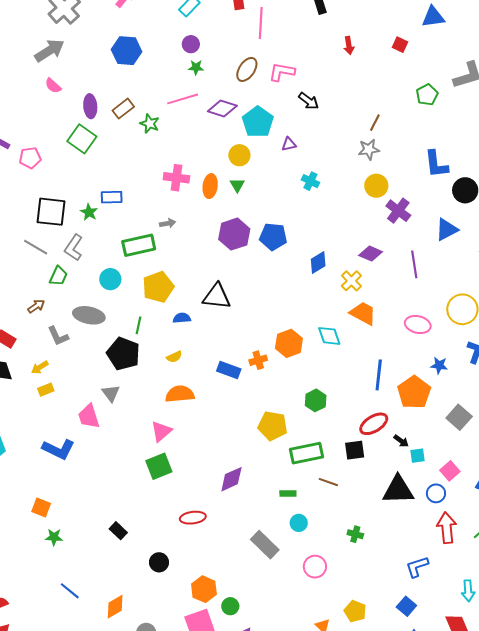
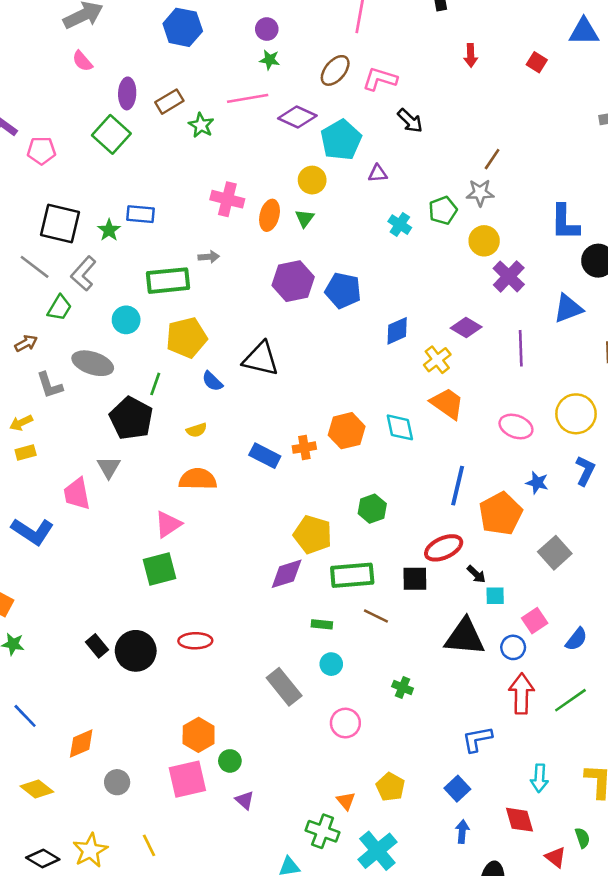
green pentagon: (427, 95) -> (443, 210), moved
blue semicircle: (182, 318) -> (212, 381), turned -138
purple diamond: (231, 479) -> (287, 574), moved
black circle: (159, 562) -> (136, 651), moved, size x1.6

